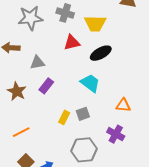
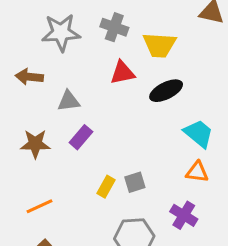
cyan trapezoid: (90, 83) -> (199, 134), moved
brown star: (17, 91) -> (35, 144), turned -30

